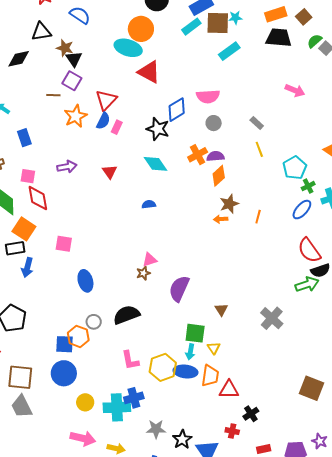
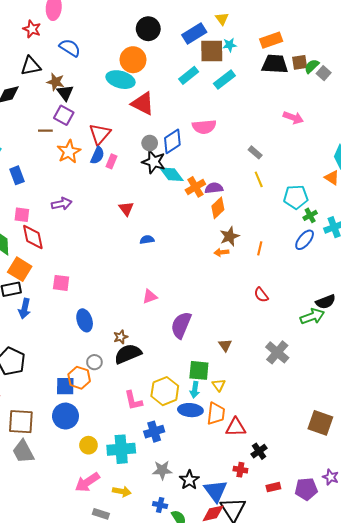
brown square: (304, 17) -> (300, 62), moved, turned 35
cyan rectangle: (191, 27) -> (189, 75), moved
gray circle: (214, 123) -> (150, 143), moved
cyan diamond: (156, 164) -> (171, 174), moved
cyan pentagon: (295, 168) -> (296, 197), turned 30
red triangle: (110, 172) -> (126, 209), moved
red semicircle: (309, 250) -> (261, 295), moved, size x0.6
brown star: (143, 273) -> (121, 337), moved
yellow hexagon: (163, 367) -> (165, 391), moved
blue cross: (134, 398) -> (154, 432), moved
pink arrow: (83, 438) -> (87, 482), turned 135

